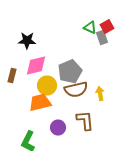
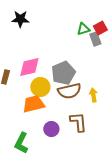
green triangle: (90, 28) -> (83, 29), turned -40
black star: (27, 40) -> (20, 19), moved

